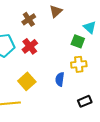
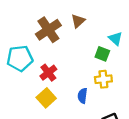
brown cross: (29, 19) -> (48, 30), size x1.6
red cross: (30, 46) -> (48, 73), moved

